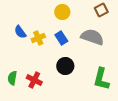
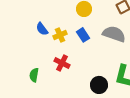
black circle: (65, 66) -> (99, 85), moved
red cross: (34, 80) -> (62, 63), moved

